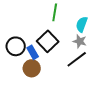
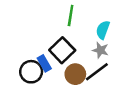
black circle: (16, 46) -> (31, 72), moved
brown circle: (32, 68) -> (75, 74), moved

